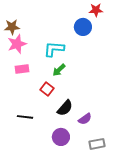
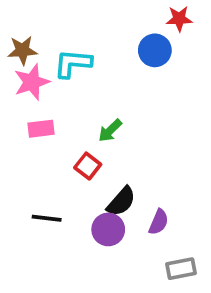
cyan L-shape: (54, 49) -> (73, 63), moved
purple semicircle: (85, 119) -> (159, 222), turned -32
purple circle: (61, 137) -> (108, 229), moved

